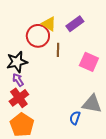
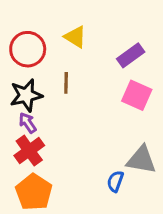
purple rectangle: (75, 24) -> (131, 55), moved
red circle: (38, 36) -> (28, 49), moved
brown line: (58, 50) -> (66, 83), moved

